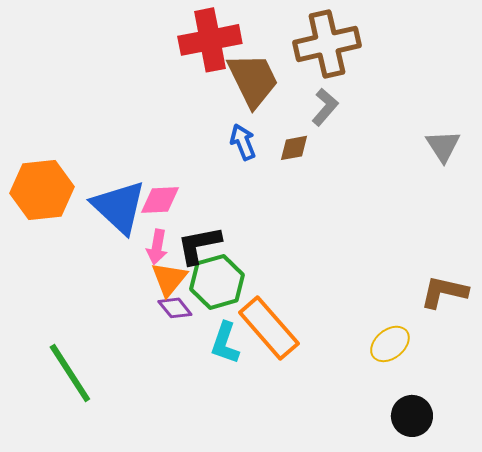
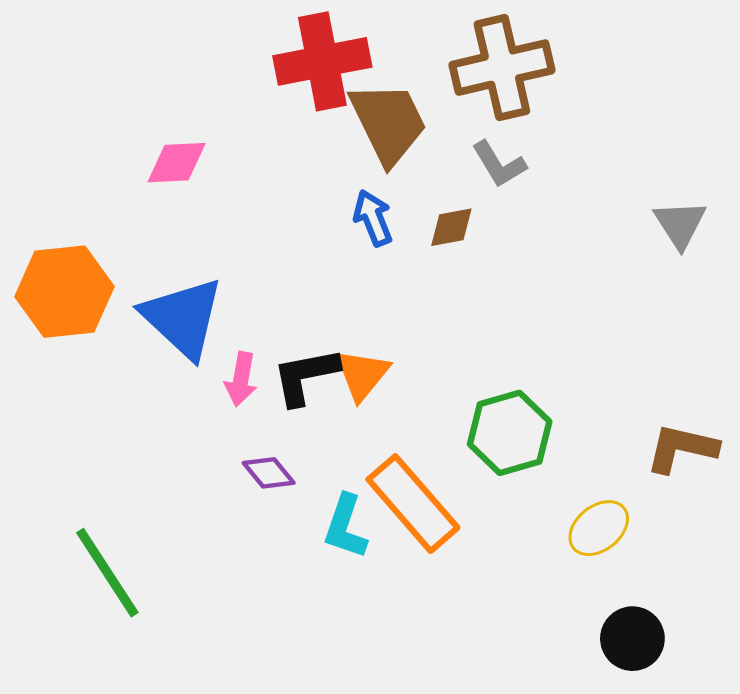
gray L-shape: (325, 107) -> (499, 164), turned 108
pink diamond: (160, 200) -> (177, 163), moved
orange triangle: (169, 279) -> (362, 375), moved
green hexagon: (217, 282) -> (510, 433), moved

